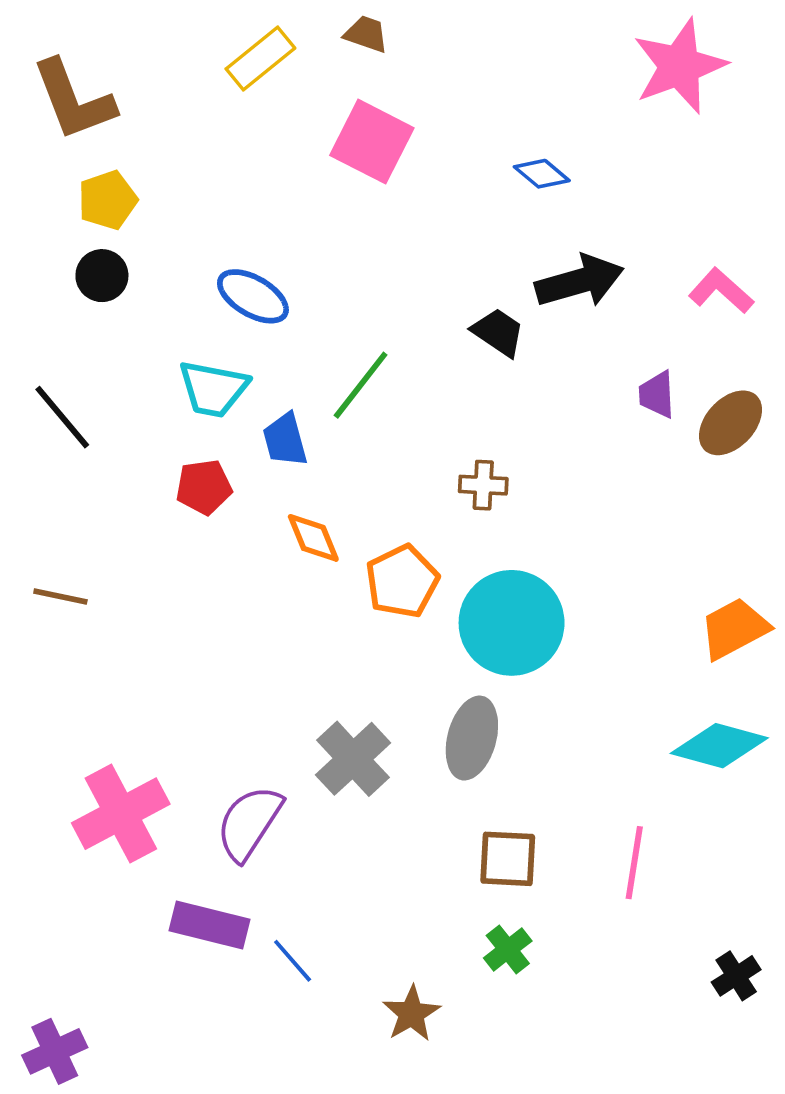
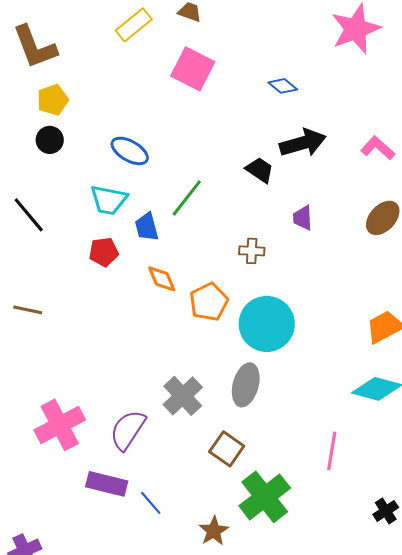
purple trapezoid: (657, 395) -> (303, 218), moved
brown square: (508, 859) -> (227, 449), moved, turned 32
green cross: (508, 949) -> (265, 497), size x2.0

